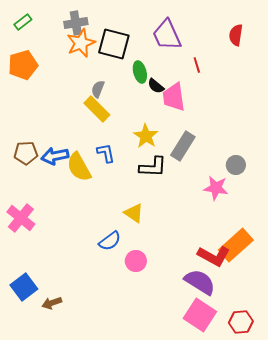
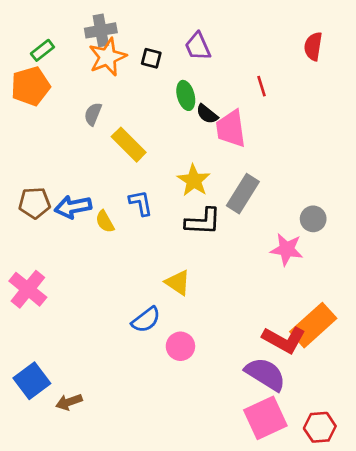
green rectangle: (23, 22) -> (42, 50), moved
purple trapezoid: (167, 35) -> (198, 46), moved, size x0.7
black square: (114, 44) -> (151, 58), size x0.5
gray semicircle: (98, 89) -> (93, 114), moved
yellow semicircle: (79, 167) -> (105, 222), size x0.6
pink square: (200, 315) -> (265, 418), turned 32

